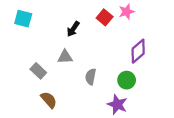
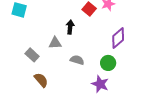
black arrow: (73, 29) -> (70, 27), moved, turned 152
gray semicircle: (91, 77) -> (77, 60), turned 96

